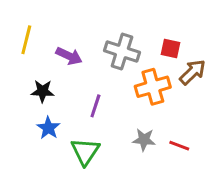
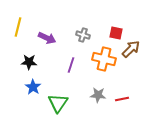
gray cross: (122, 51) -> (83, 35), size x0.6
orange cross: (153, 87) -> (104, 59), turned 30
purple line: (95, 106) -> (71, 65), moved
red line: (179, 146) -> (122, 99), turned -32

